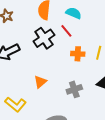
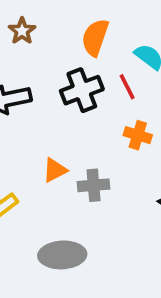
gray cross: (74, 89) -> (94, 185), moved

